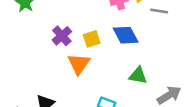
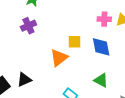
purple cross: (62, 36) -> (28, 26), moved

